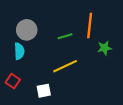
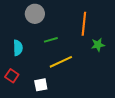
gray circle: (27, 30) -> (35, 14), moved
green line: (65, 36) -> (51, 40), moved

